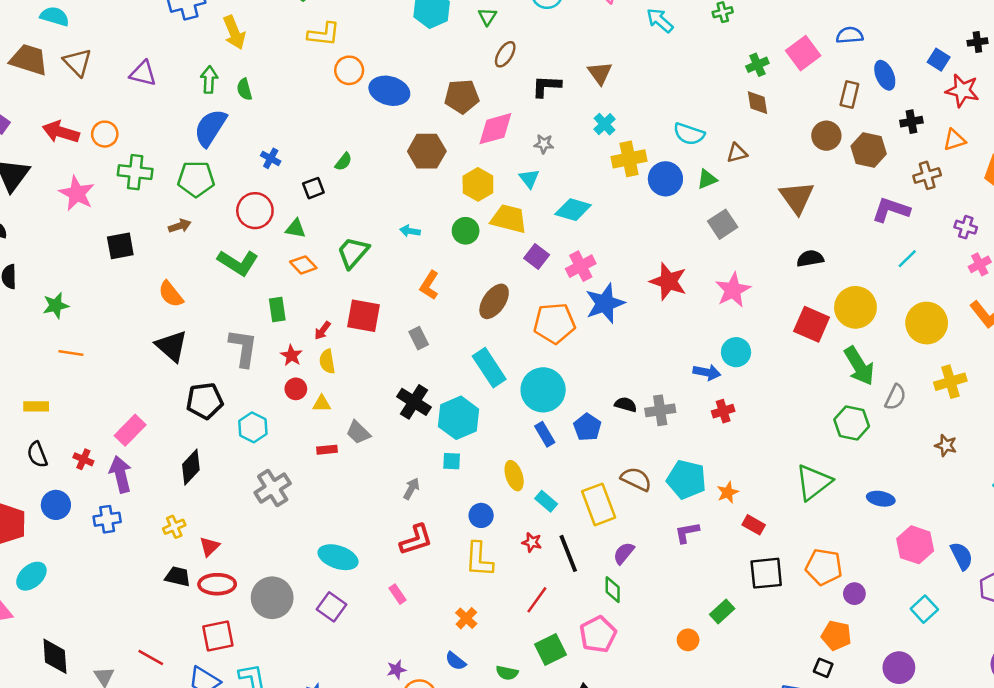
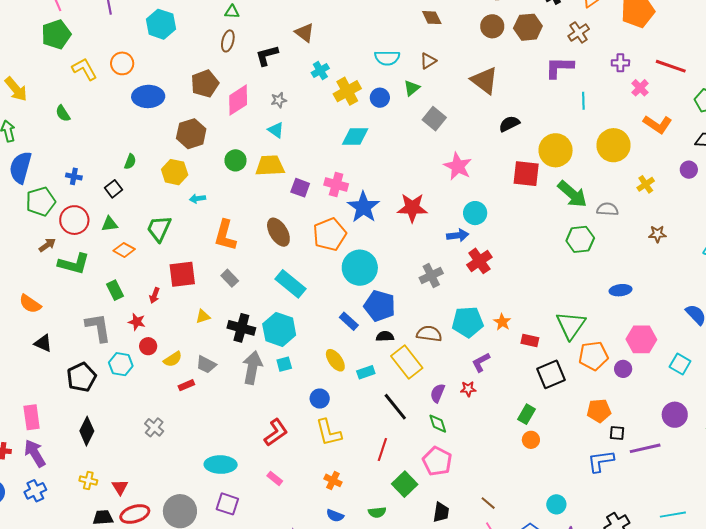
green triangle: (487, 17) -> (232, 12), moved, turned -42
yellow L-shape: (324, 34) -> (85, 69), turned -108
orange circle: (349, 70) -> (122, 63), moved
green semicircle: (244, 89) -> (63, 113), moved
cyan cross: (605, 124) -> (320, 71), turned 30
green pentagon: (196, 179) -> (41, 202), moved
blue circle: (665, 179) -> (380, 98), size x0.7
yellow hexagon: (478, 184) -> (175, 172), moved
cyan diamond: (573, 210) -> (355, 137), moved
brown arrow: (180, 226) -> (47, 245), moved
green circle: (466, 231) -> (235, 160), moved
cyan line: (907, 259) -> (583, 101), turned -30
pink cross: (581, 266) -> (336, 184), turned -30
red star: (668, 281) -> (412, 208), moved
orange L-shape: (429, 285) -> (225, 235), size x1.4
brown ellipse: (494, 301) -> (278, 232), turned -48
black triangle: (171, 346) -> (43, 343), size x0.7
yellow semicircle: (327, 361) -> (173, 359), moved, turned -96
yellow cross: (950, 382) -> (646, 184), size x0.7
cyan circle: (543, 390) -> (360, 268), moved
gray semicircle: (895, 397) -> (607, 209), turned -95
yellow triangle: (322, 404) -> (203, 316), moved
black semicircle: (626, 405) -> (385, 336), moved
red cross: (723, 411) -> (479, 261), size x1.4
cyan hexagon: (253, 427) -> (121, 364), moved
blue pentagon: (587, 427) -> (380, 306), size x1.4
pink rectangle: (130, 430) -> (32, 417), turned -35
green triangle: (814, 482) -> (571, 325), moved
gray cross: (273, 488) -> (154, 427), size x0.7
gray arrow: (411, 489) -> (252, 368), moved, size x1.8
cyan rectangle: (546, 501) -> (366, 372), turned -42
yellow cross: (174, 527) -> (88, 481), turned -36
red star: (532, 542) -> (468, 389), moved
pink hexagon: (915, 545) -> (641, 339), moved
orange pentagon: (836, 635) -> (599, 411), moved
orange circle: (688, 640) -> (531, 440), moved

